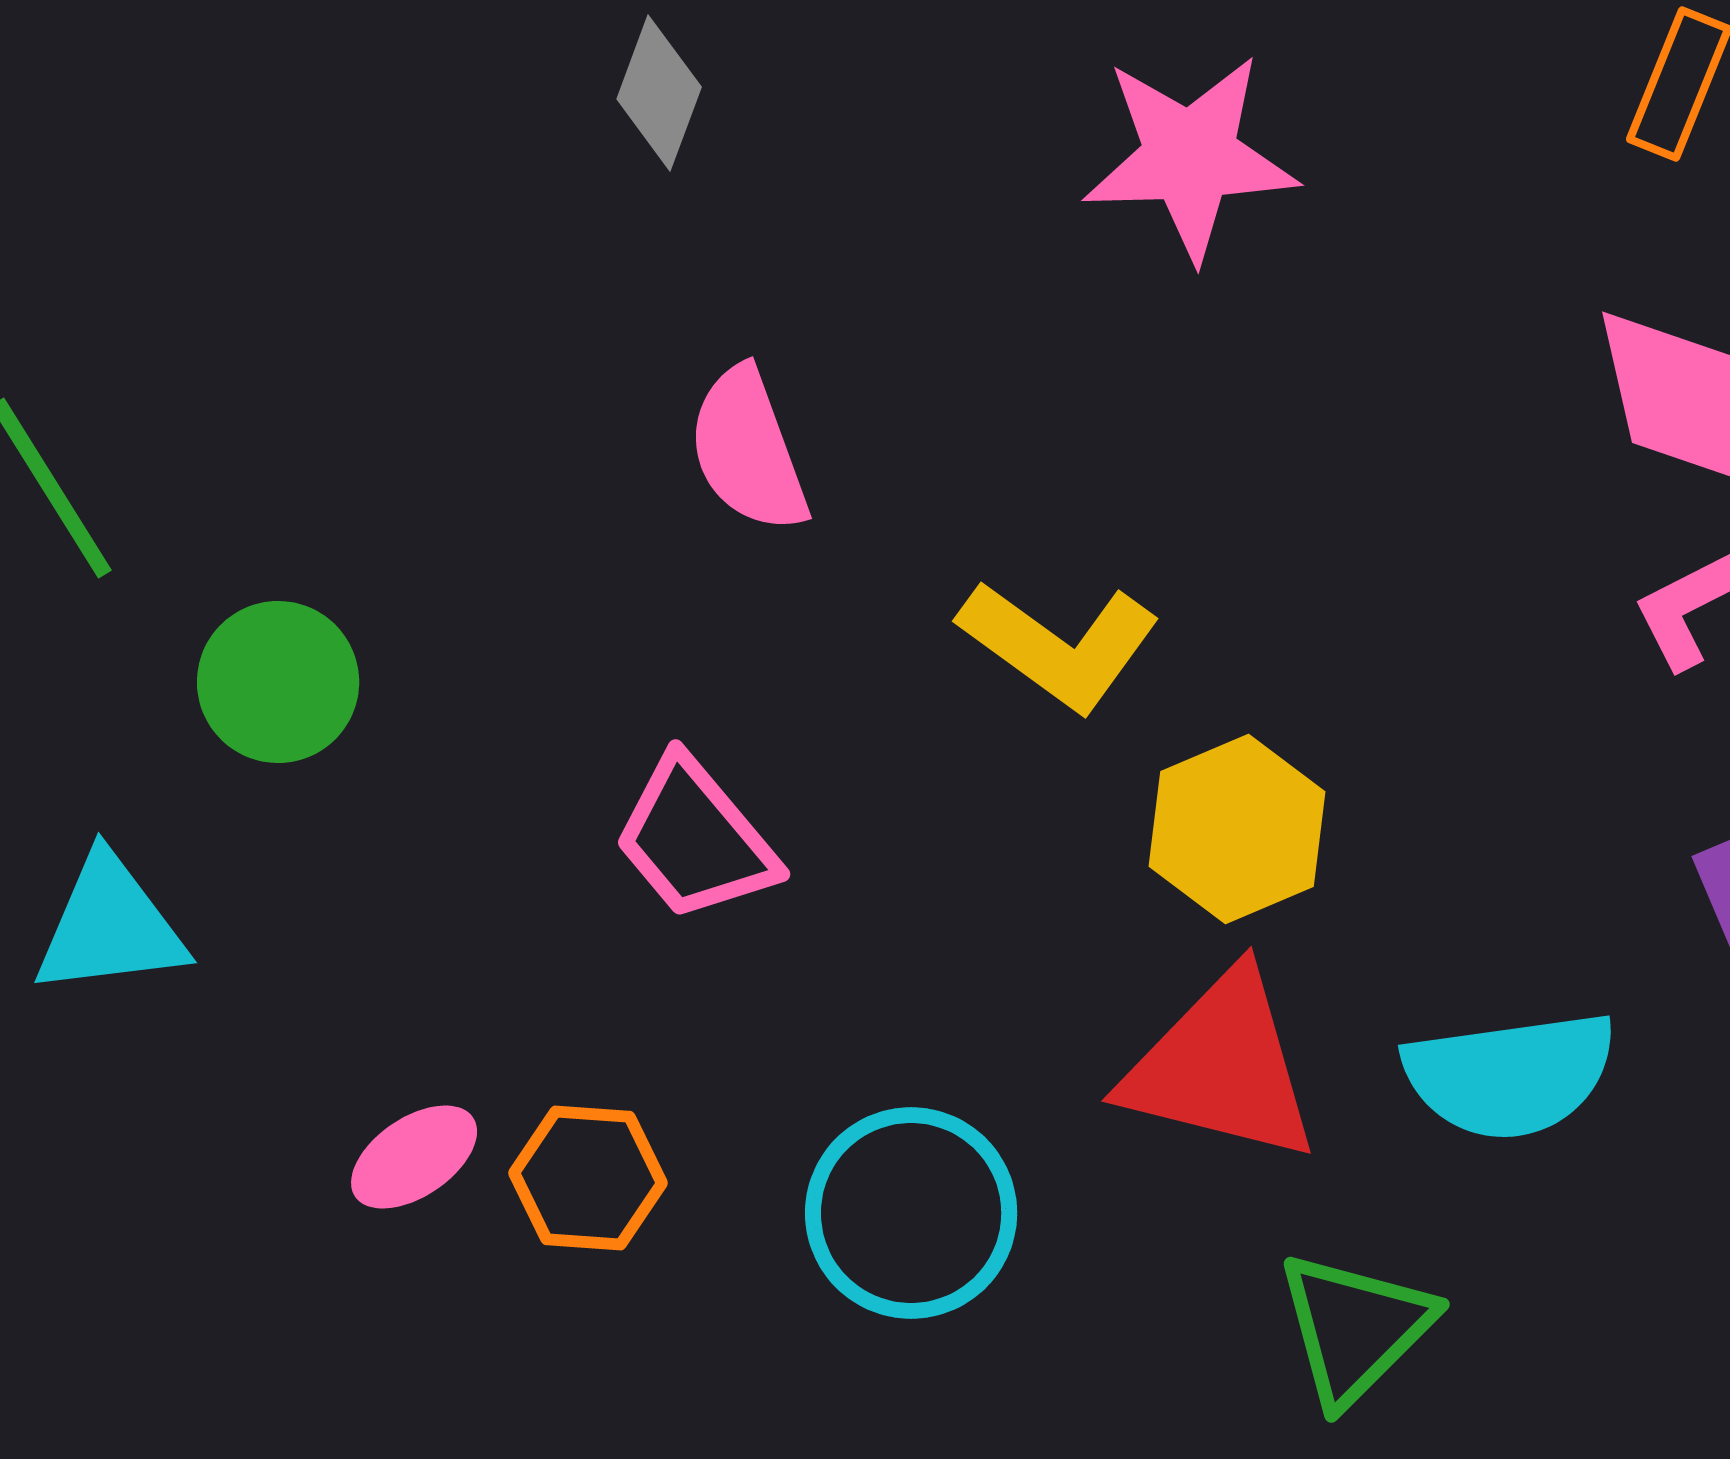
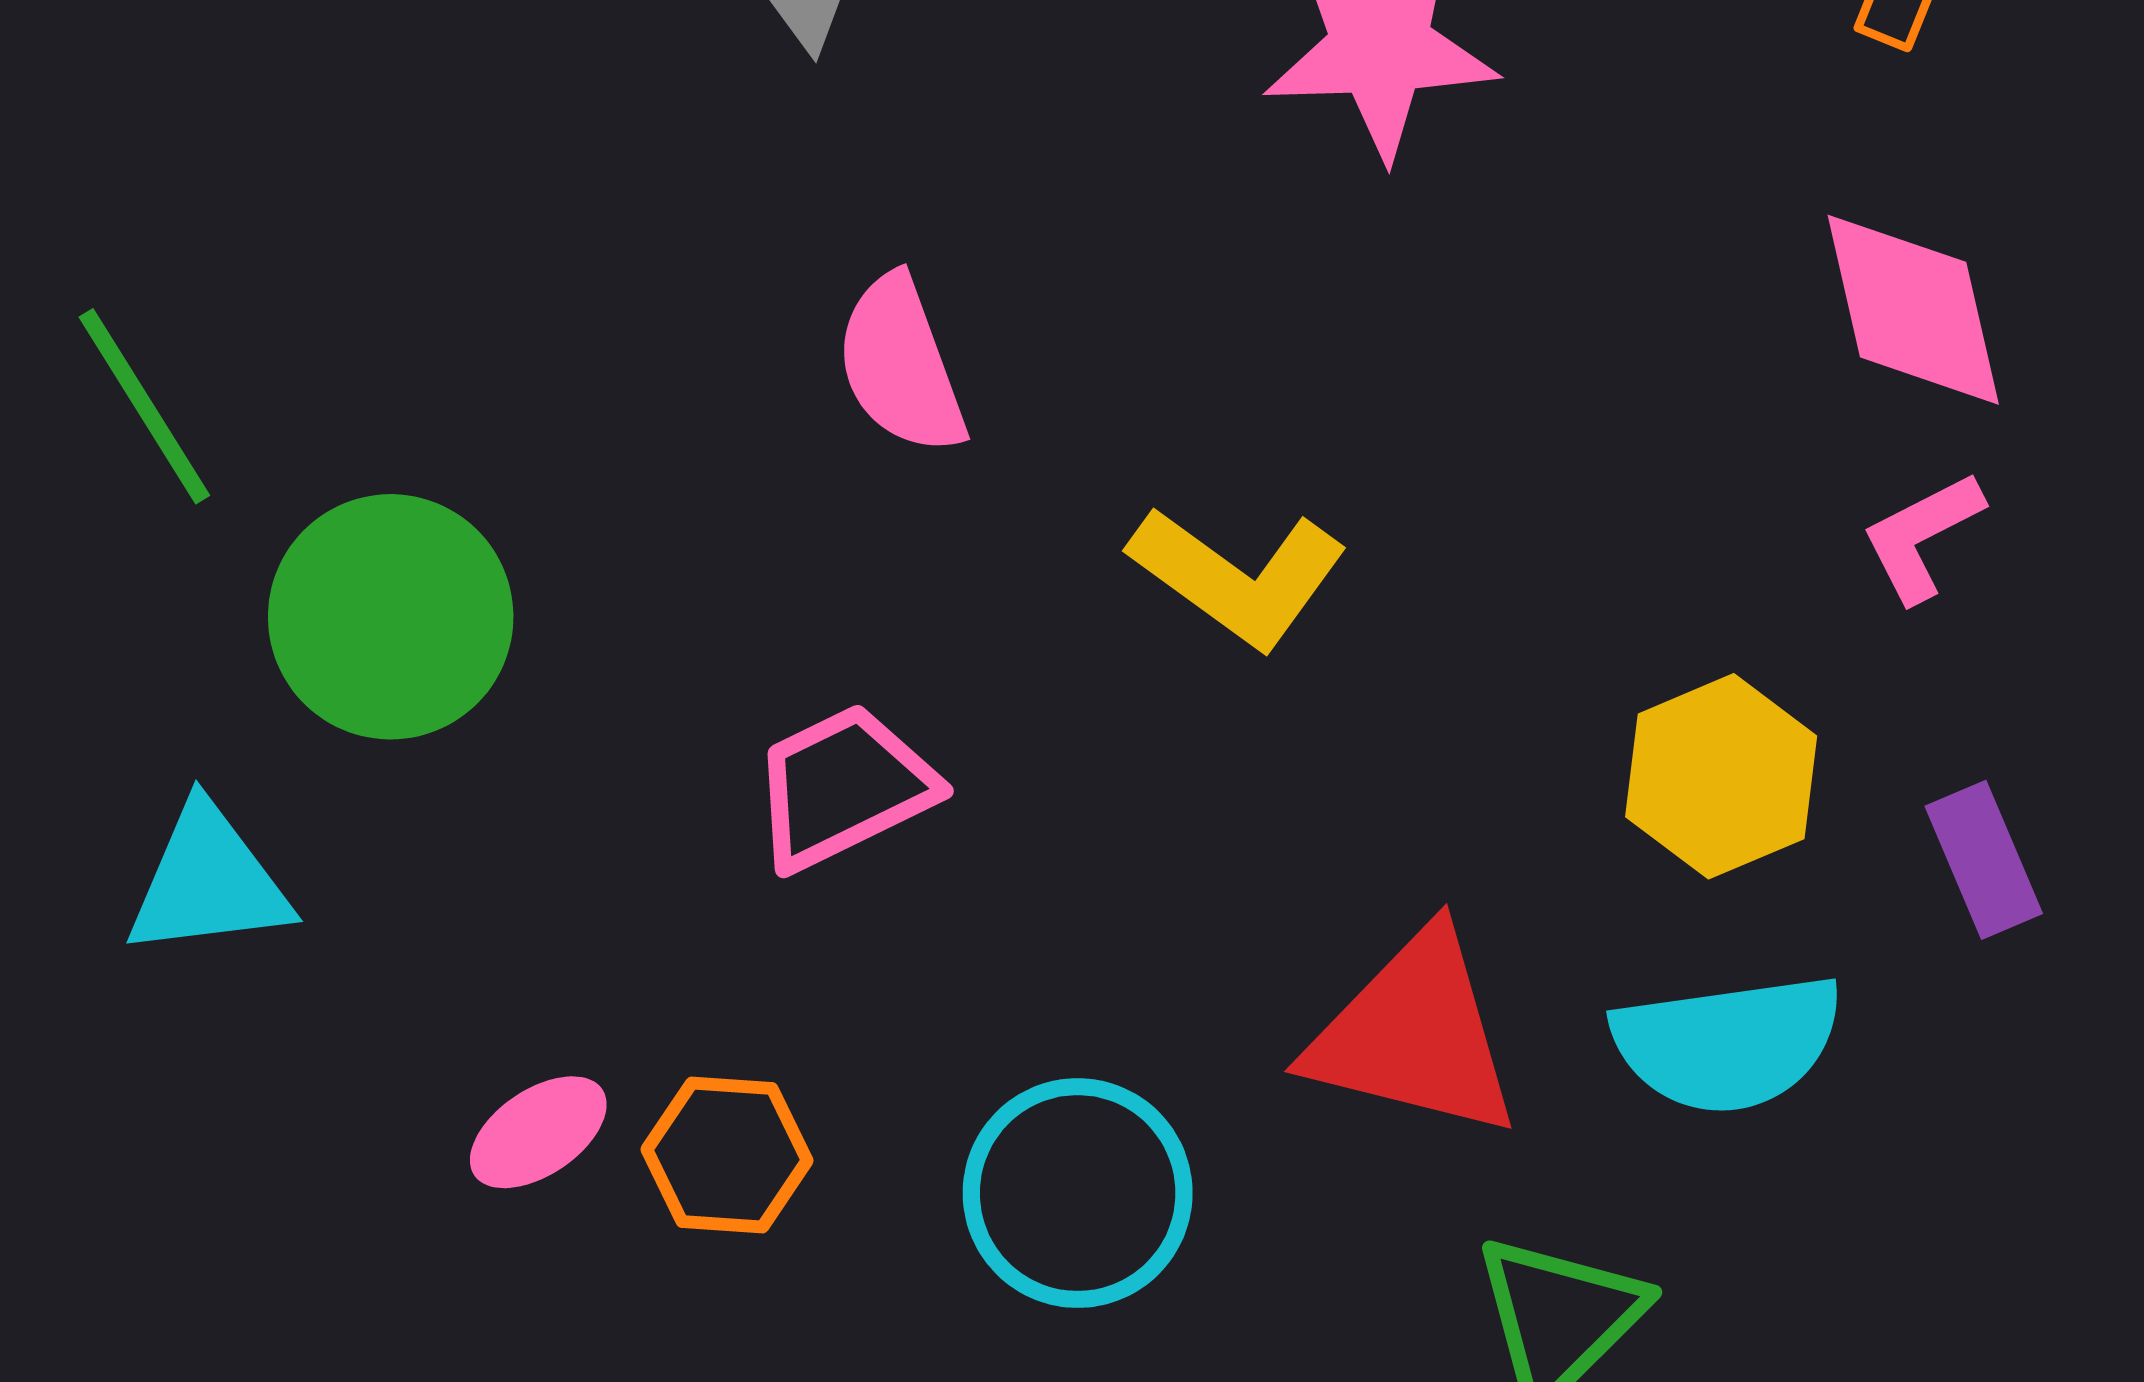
green circle: (278, 682) -> (391, 617), size x1.4
yellow hexagon: (1237, 829) -> (1721, 776), moved
pink trapezoid: (695, 839) -> (843, 787), turned 104

